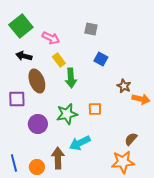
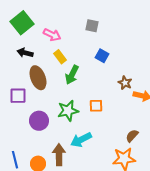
green arrow: (71, 78) -> (72, 75), turned 30

